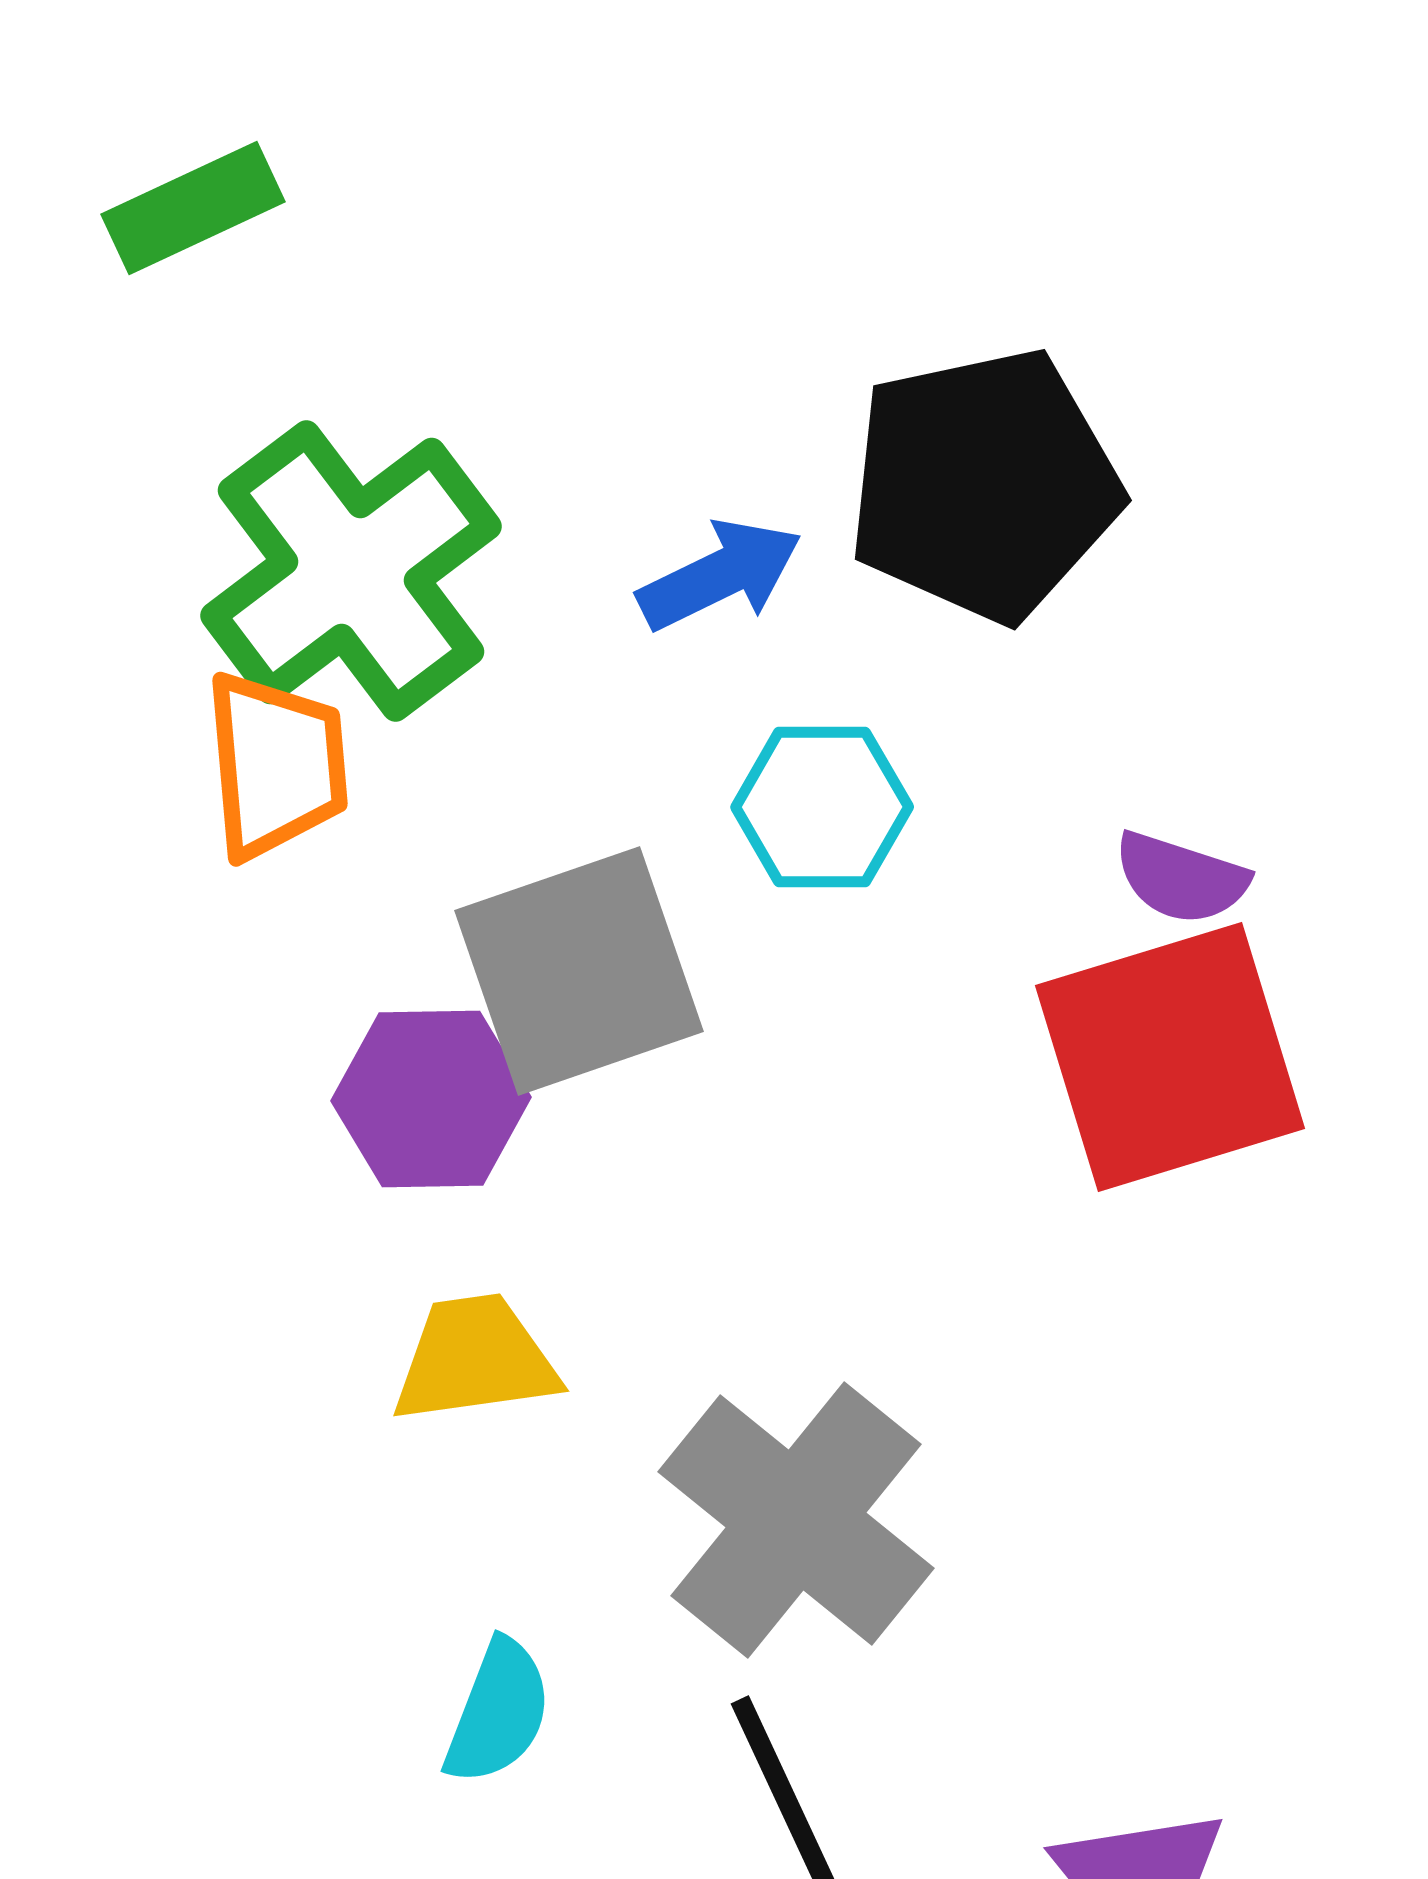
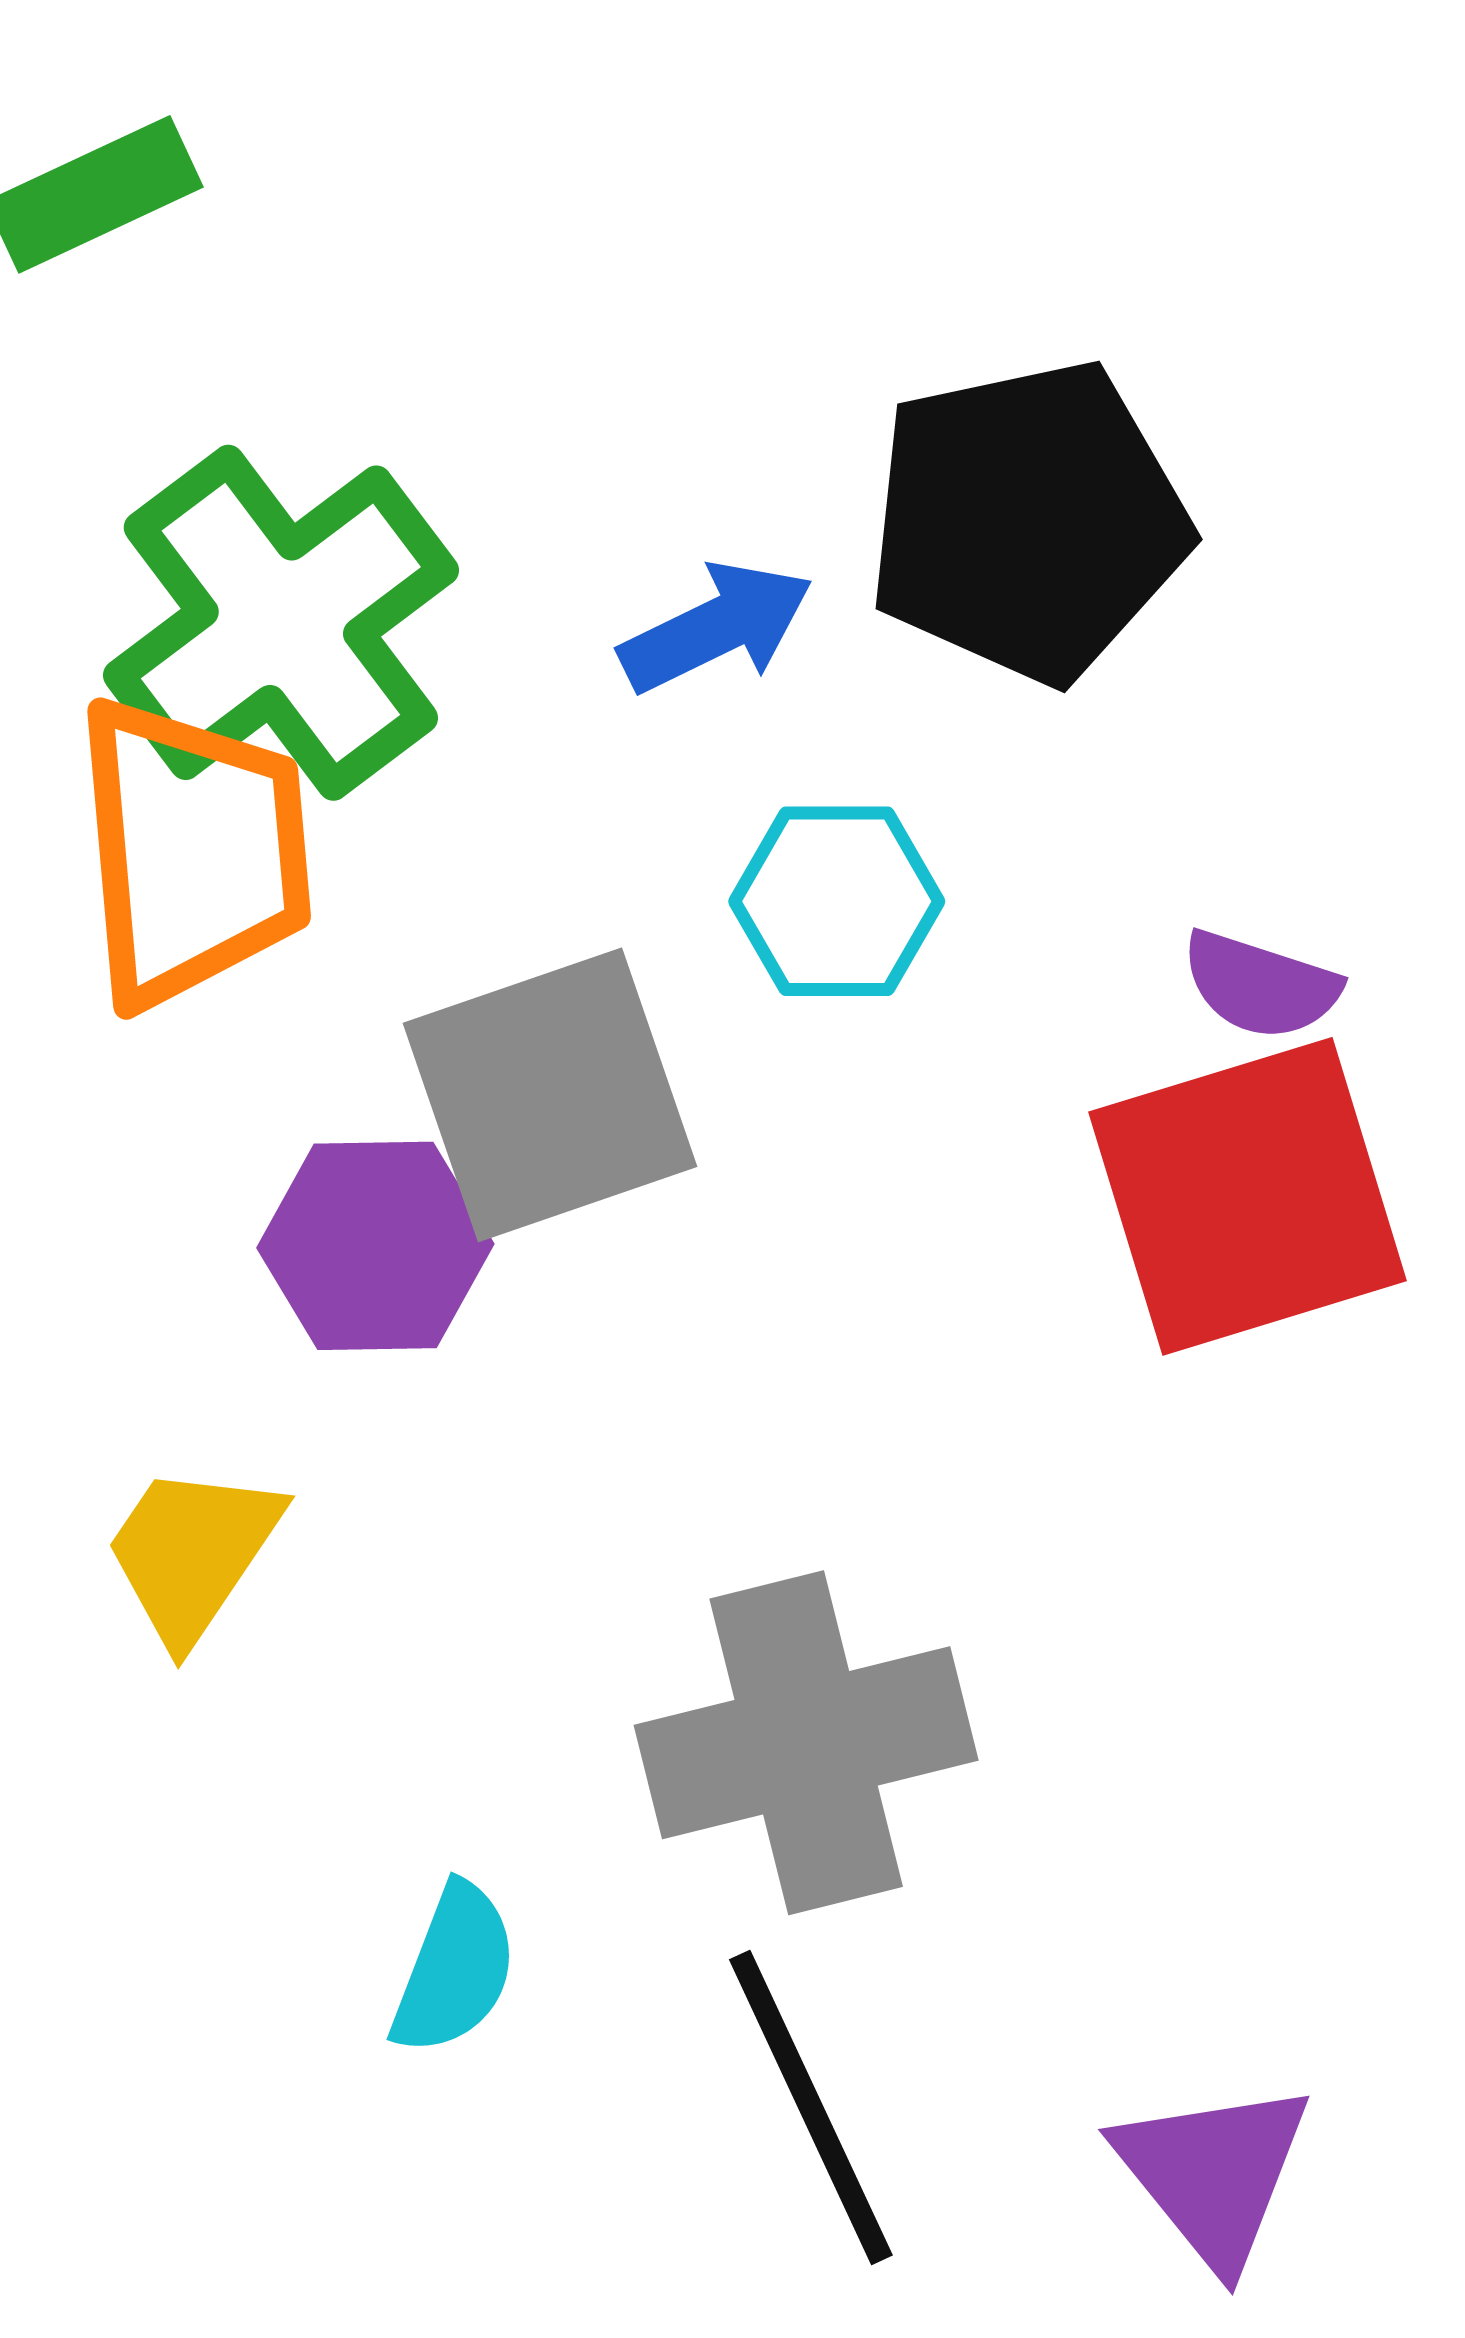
orange trapezoid: (276, 765) -> (192, 852), size x1.4
yellow trapezoid: (475, 1359) -> (192, 1553), moved, turned -48
gray cross: (796, 1520) -> (806, 1743), turned 37

